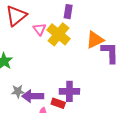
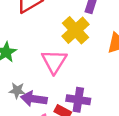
pink triangle: (40, 29) -> (54, 62), moved, size x1.6

